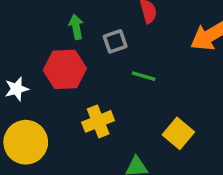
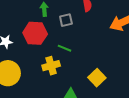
green line: (144, 76) -> (64, 48), moved

